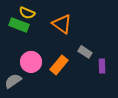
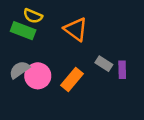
purple rectangle: (102, 66) -> (122, 70), moved
gray semicircle: (13, 81) -> (19, 70), moved

